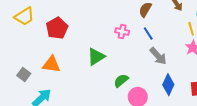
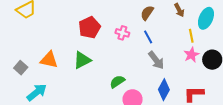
red pentagon: (57, 28) -> (89, 27), moved
green triangle: (96, 57) -> (82, 60), moved

